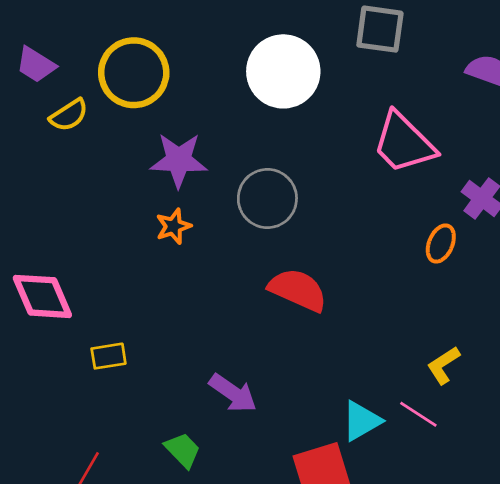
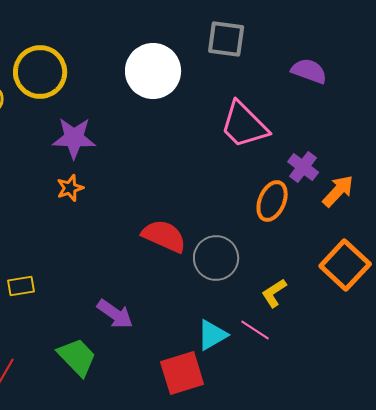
gray circle: (267, 199) -> (216, 258), moved
orange ellipse: (441, 244) -> (272, 201), size x1.4
green trapezoid: (183, 450) -> (77, 357), size x1.4

